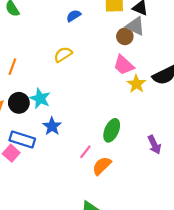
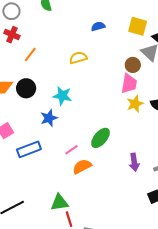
brown circle: (125, 36) -> (133, 65), moved
pink trapezoid: (124, 65) -> (129, 84), turned -140
cyan star: (40, 98) -> (62, 96), moved, turned -30
blue rectangle: (22, 140) -> (29, 149), moved, turned -55

